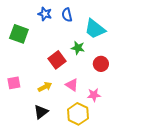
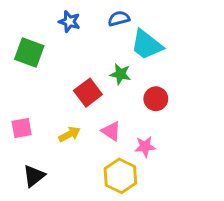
blue semicircle: (67, 15) -> (119, 19), moved, turned 88
black triangle: (41, 112) -> (34, 176), moved

